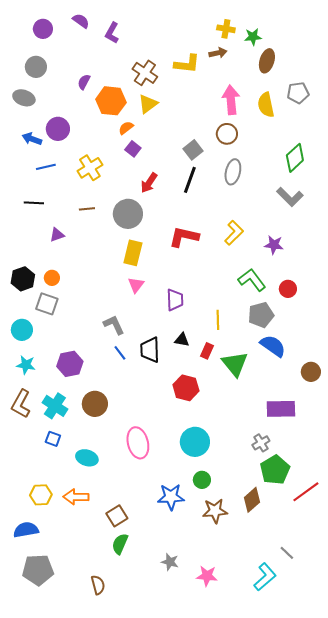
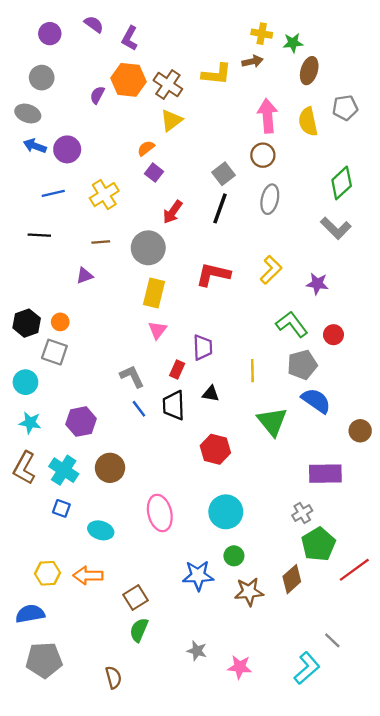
orange hexagon: (111, 101) -> (129, 80), moved
blue arrow: (32, 139) -> (35, 146), moved
purple triangle: (57, 235) -> (85, 276), moved
red rectangle: (207, 351) -> (177, 369), moved

